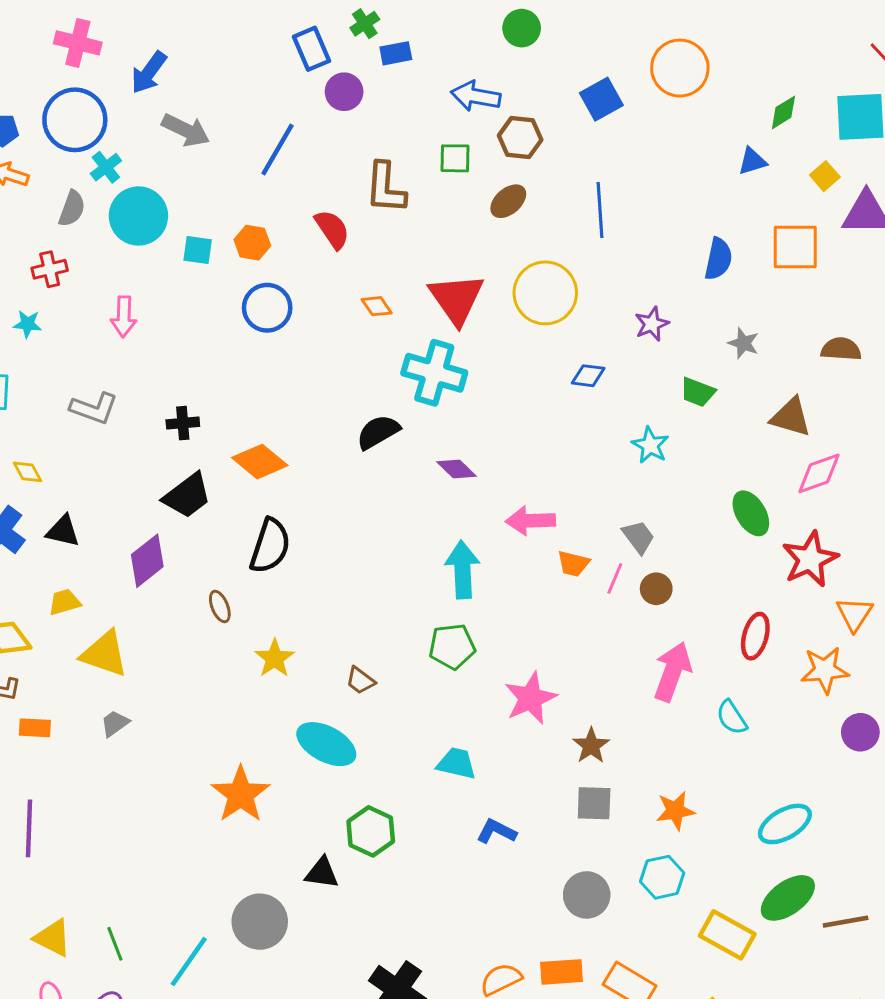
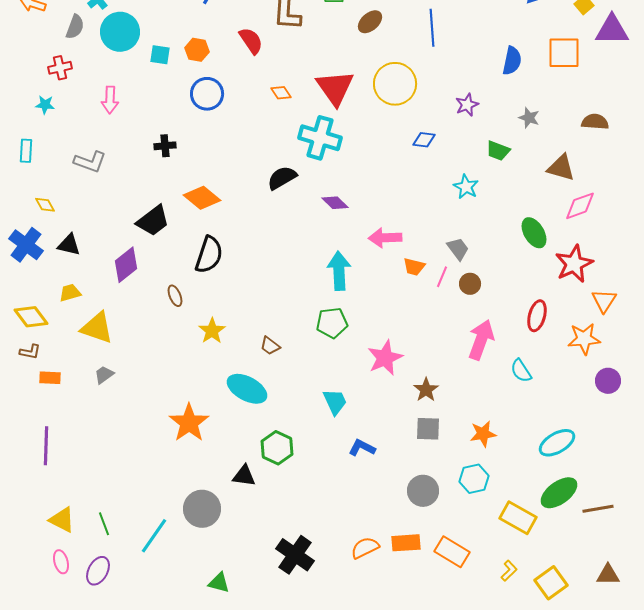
black cross: (183, 423) -> (165, 146), moved
cyan trapezoid: (456, 763) -> (335, 402), turned 52

